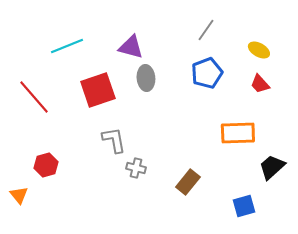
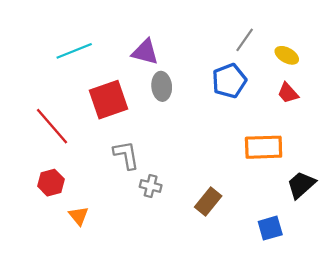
gray line: (206, 30) -> (245, 40), moved
red line: (34, 97) -> (52, 126), moved
orange triangle: (19, 195) -> (79, 216), moved

